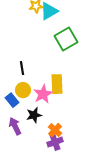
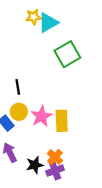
yellow rectangle: (57, 84) -> (62, 121), moved
black star: (34, 115) -> (35, 165), moved

